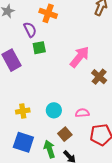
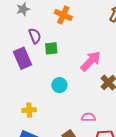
purple semicircle: (30, 30) -> (35, 36), moved
cyan circle: (54, 110) -> (59, 85), moved

